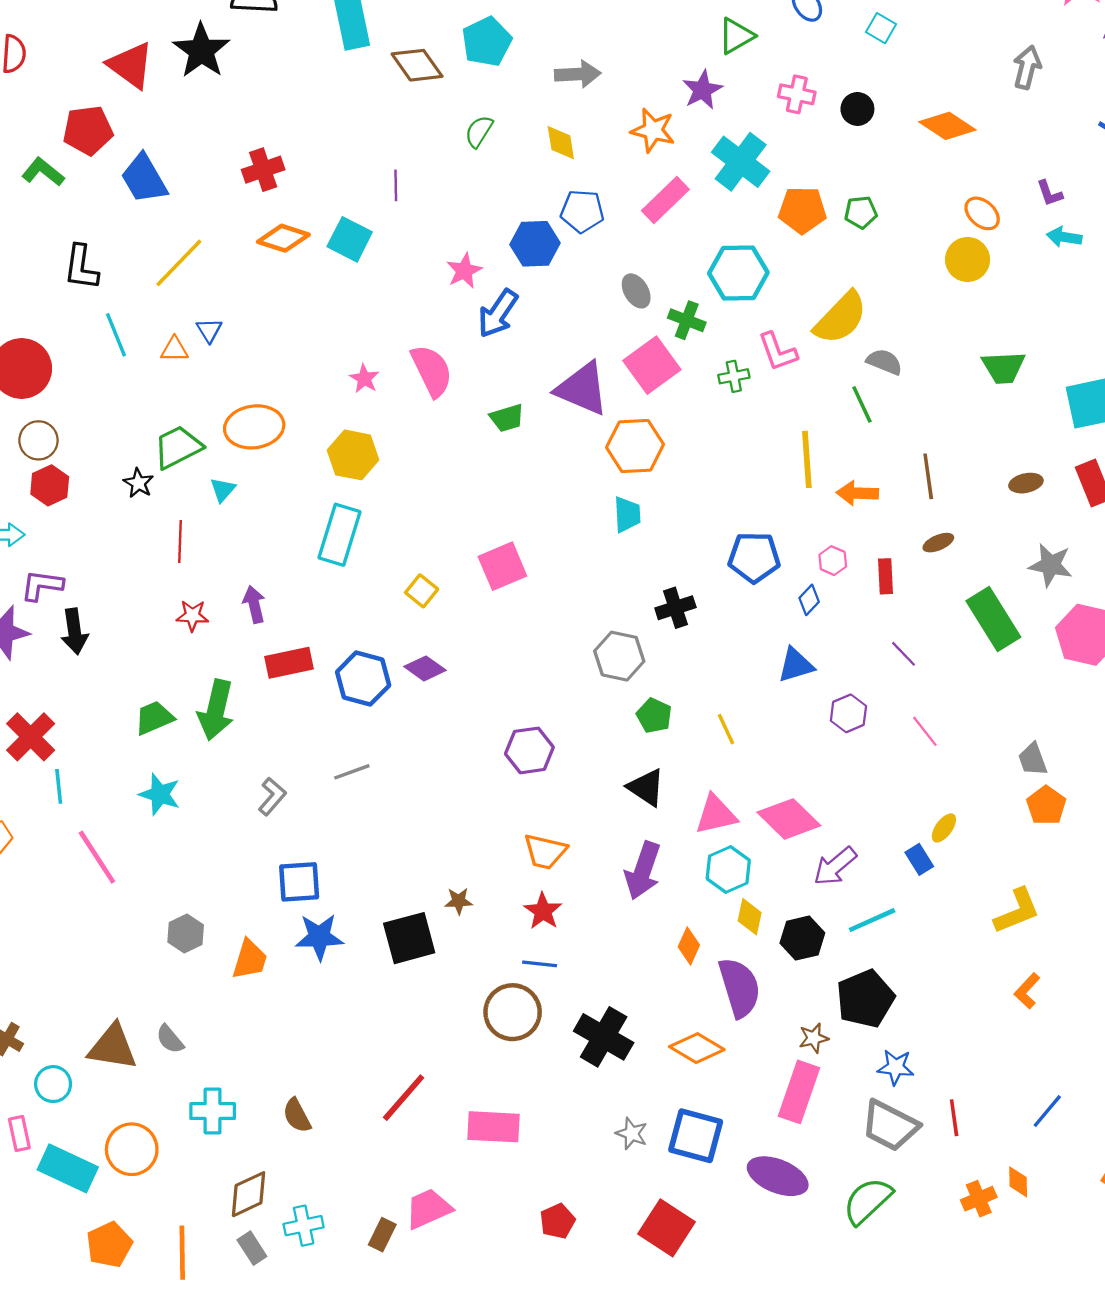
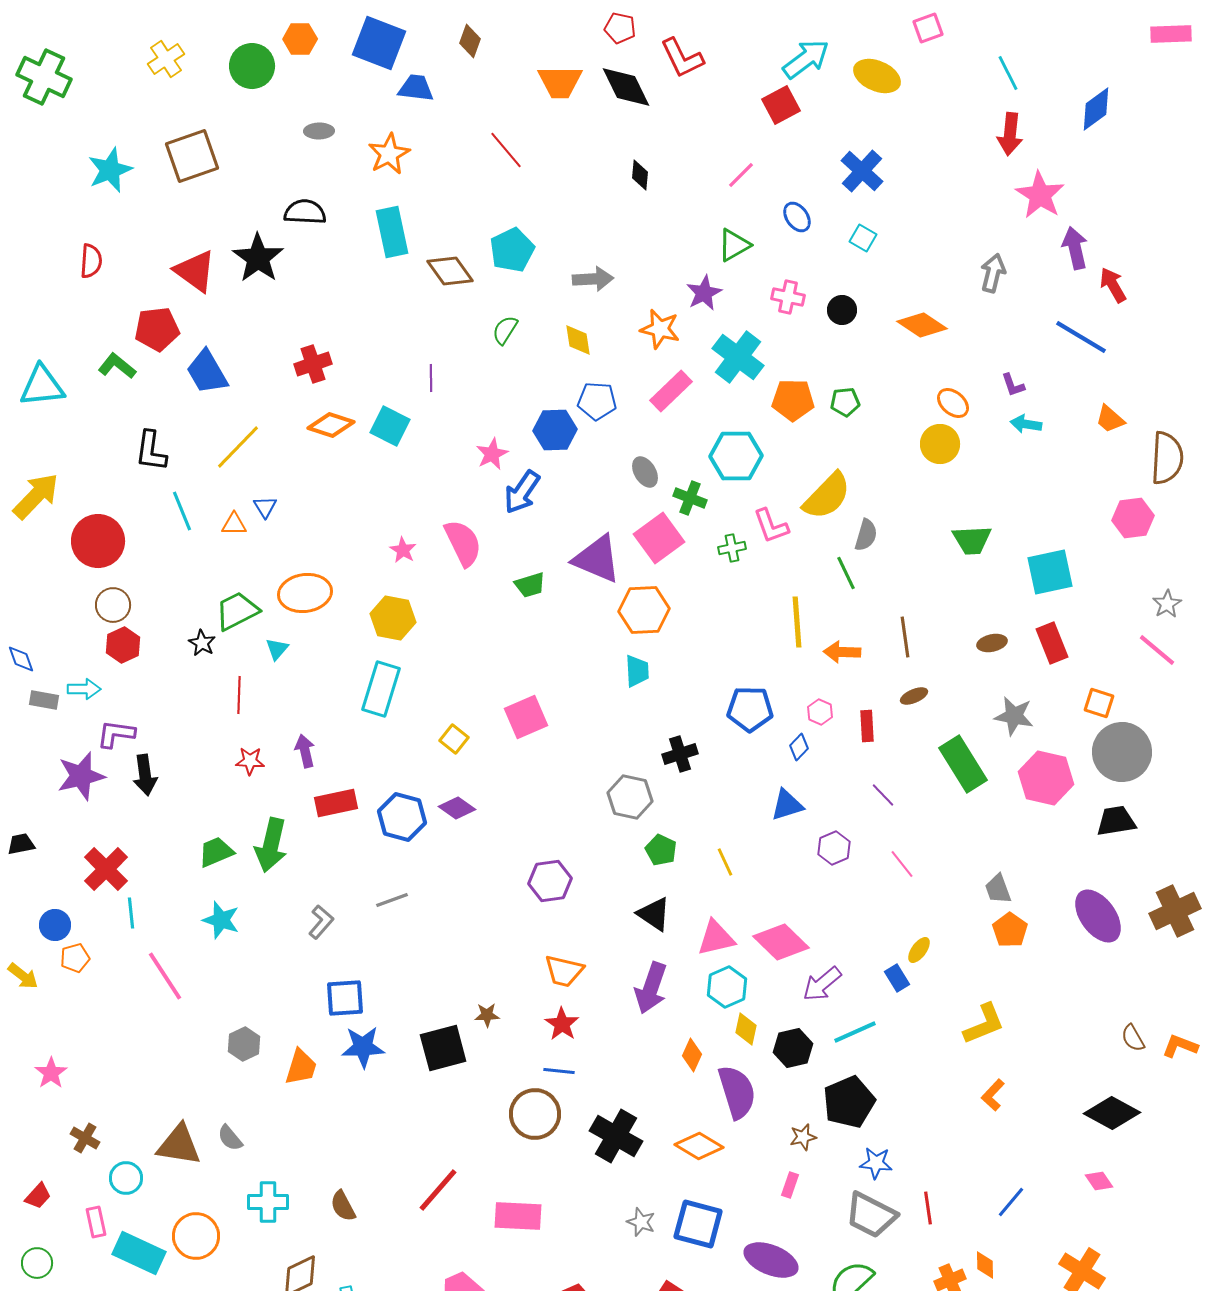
gray semicircle: (884, 362) -> (866, 535), turned 84
pink rectangle: (799, 1092) -> (790, 1185), size x0.5

